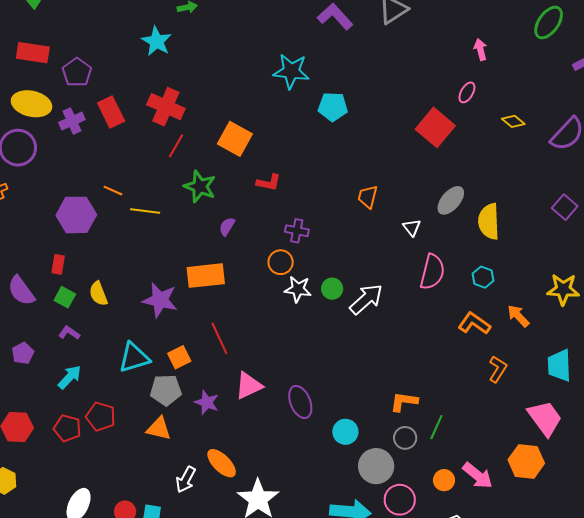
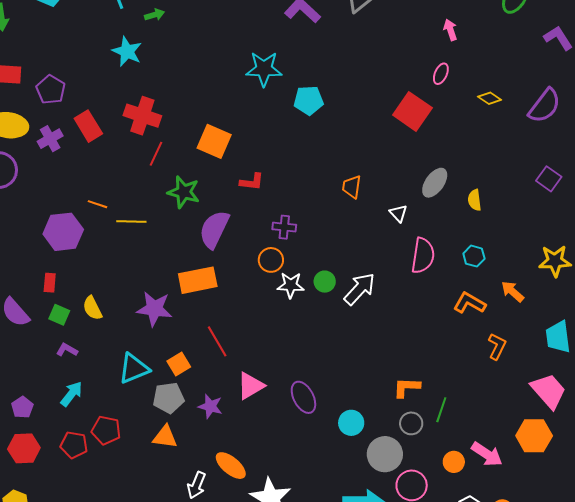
yellow semicircle: (489, 221) -> (475, 200), size x0.6
purple semicircle: (227, 226) -> (214, 229), size x2.0
purple pentagon: (23, 353) -> (22, 407), moved

